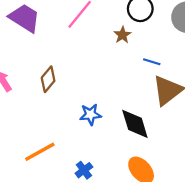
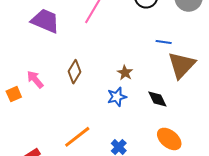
brown star: (122, 35) -> (125, 73), moved
black diamond: (135, 124) -> (157, 99), size x0.7

